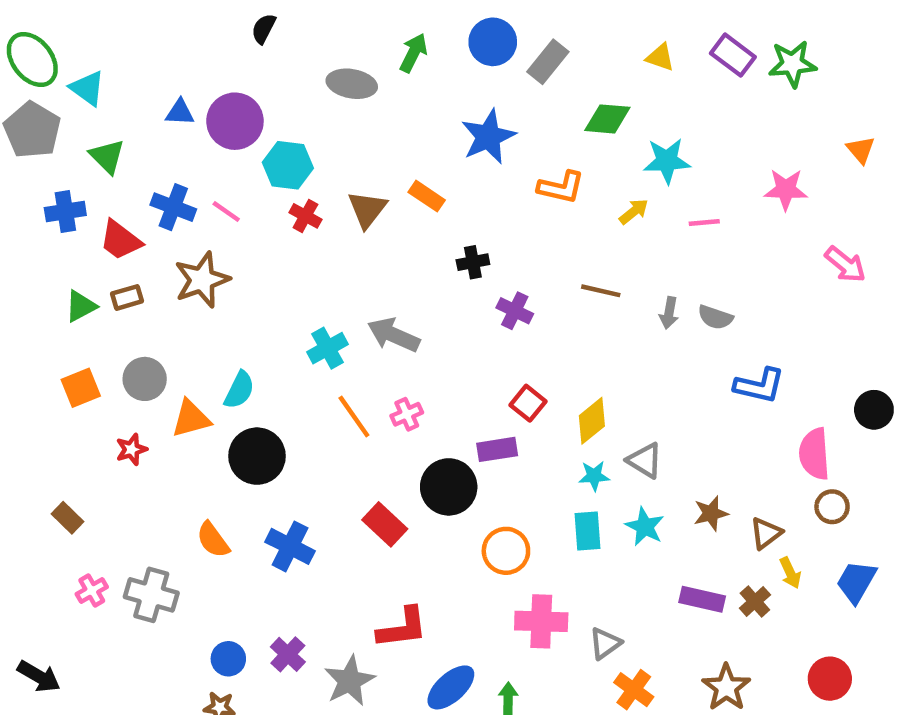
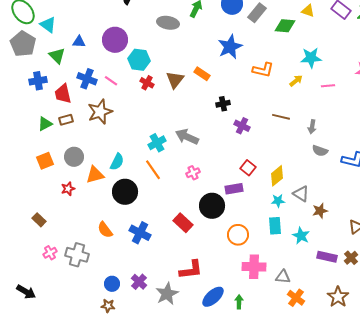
blue triangle: (180, 112) -> (79, 42), moved
green diamond: (607, 119) -> (285, 26), moved
red trapezoid: (120, 240) -> (63, 94), turned 40
gray semicircle: (715, 317) -> (320, 151), moved
orange line: (354, 416) -> (153, 170), moved
brown star: (711, 513) -> (320, 211), moved
cyan star: (645, 527) -> (301, 236), moved
gray triangle: (605, 643) -> (283, 277), turned 42

